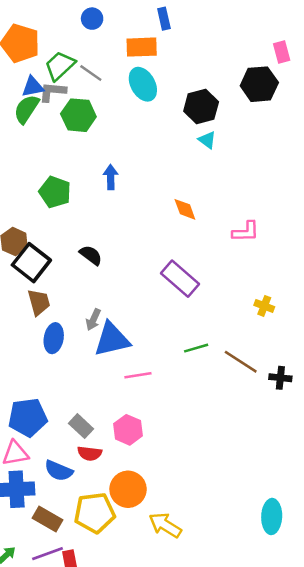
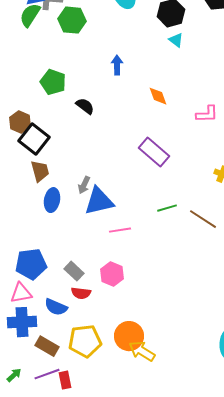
blue arrow: (111, 177) -> (117, 65), moved
black semicircle: (91, 255) -> (85, 106), moved
orange circle: (128, 489) -> (129, 336), moved

